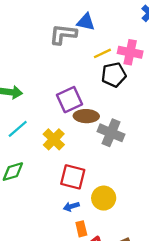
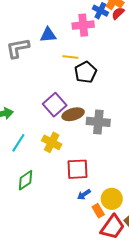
gray L-shape: (63, 34) -> (18, 48), moved
pink cross: (130, 52) -> (83, 25), moved
yellow line: (102, 53) -> (70, 57), turned 49
yellow circle: (104, 198) -> (112, 199), moved

